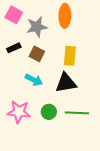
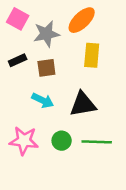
orange ellipse: (65, 16) -> (82, 20), turned 45
brown square: (37, 54) -> (46, 68), turned -35
yellow rectangle: (70, 56) -> (92, 55), moved

